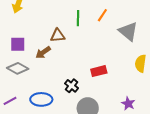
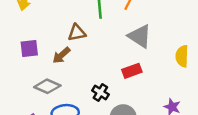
gray triangle: (128, 31) -> (140, 36), moved
gray diamond: (18, 68) -> (47, 86), moved

